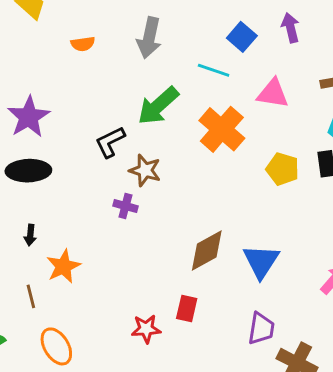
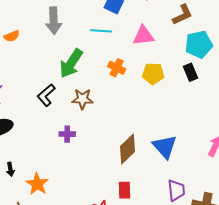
orange cross: (222, 129) -> (117, 68), size x0.6
yellow pentagon: (283, 169) -> (153, 74), moved
brown star: (145, 170) -> (82, 99), moved

